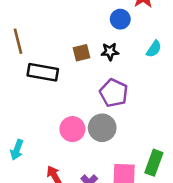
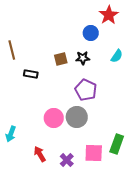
black rectangle: (43, 72) -> (31, 74), size x0.6

